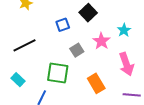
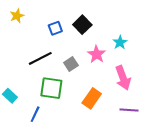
blue square: (63, 25) -> (55, 28), moved
black line: (25, 45) -> (40, 58), moved
orange rectangle: (96, 83) -> (92, 98), turned 66

